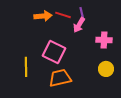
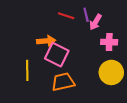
orange arrow: (43, 16) -> (46, 41), moved
pink arrow: (79, 25) -> (96, 22), moved
yellow circle: (106, 69) -> (111, 72), size x1.5

